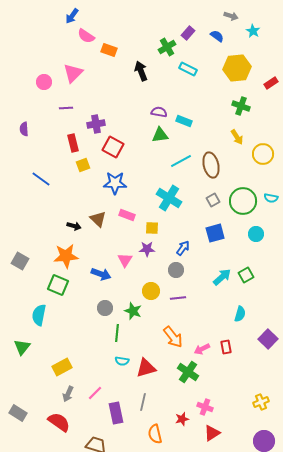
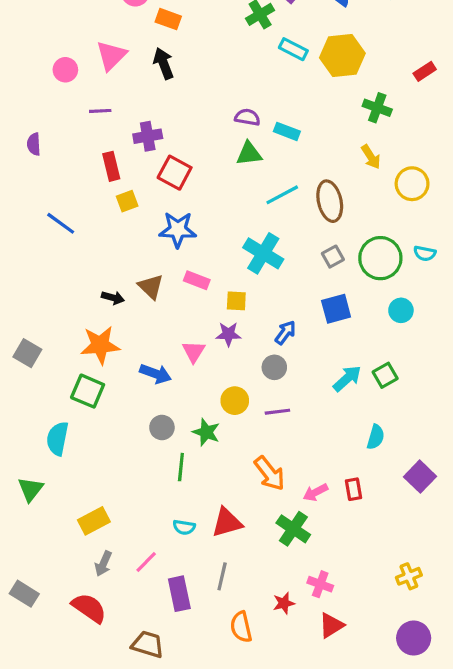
yellow hexagon: (237, 68) -> (342, 56), moved
black arrow: (141, 71) -> (164, 63), moved
cyan semicircle: (122, 361) -> (184, 527), moved

